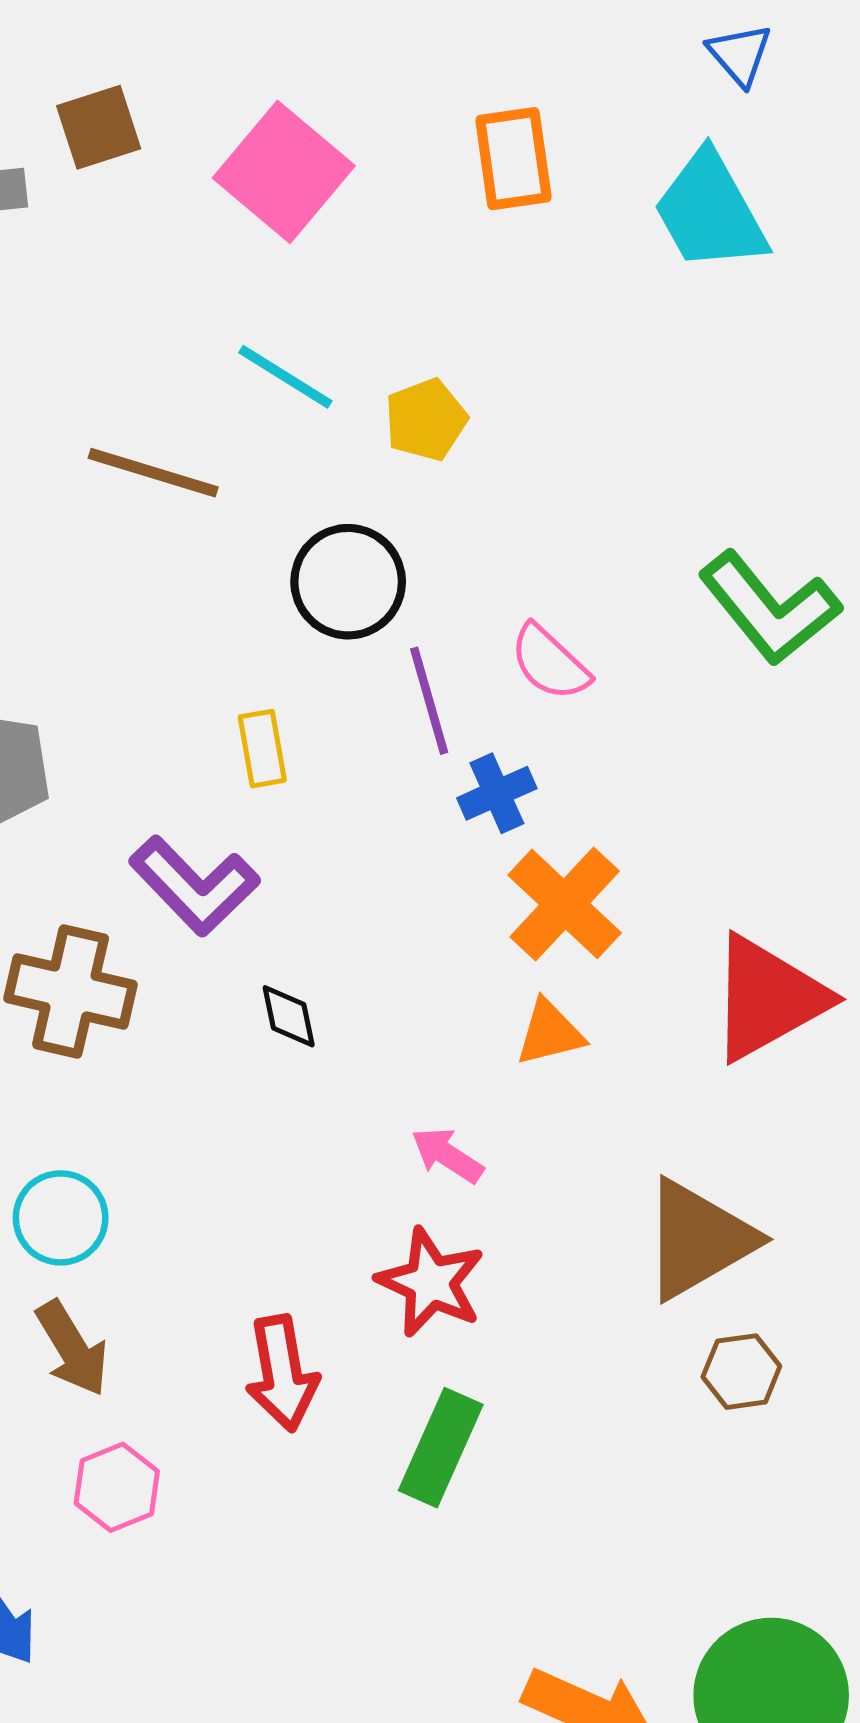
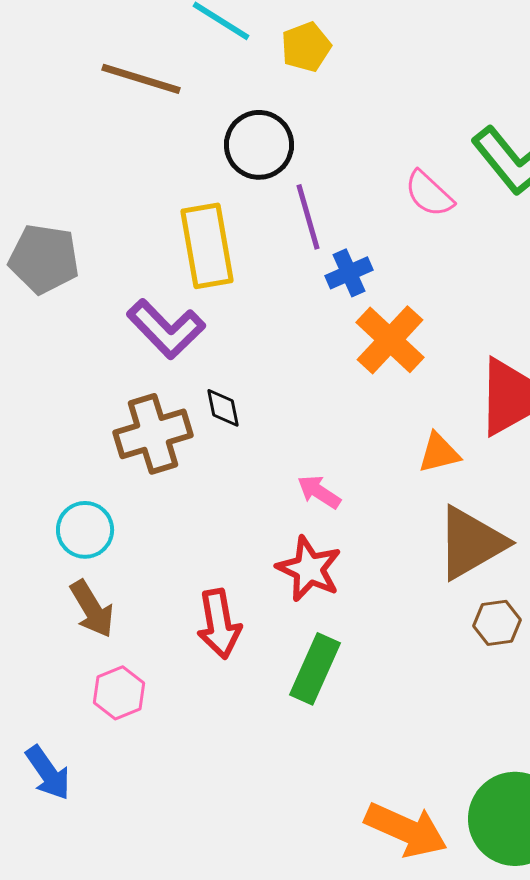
pink semicircle: (550, 663) -> (429, 194), moved
yellow rectangle: (262, 749) -> (207, 246), size x1.8
brown cross: (71, 992) -> (153, 434), moved, turned -30
orange triangle: (550, 1033) -> (439, 453), moved

